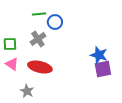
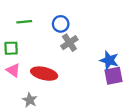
green line: (39, 14) -> (24, 22), moved
gray cross: (38, 39) -> (69, 43), moved

